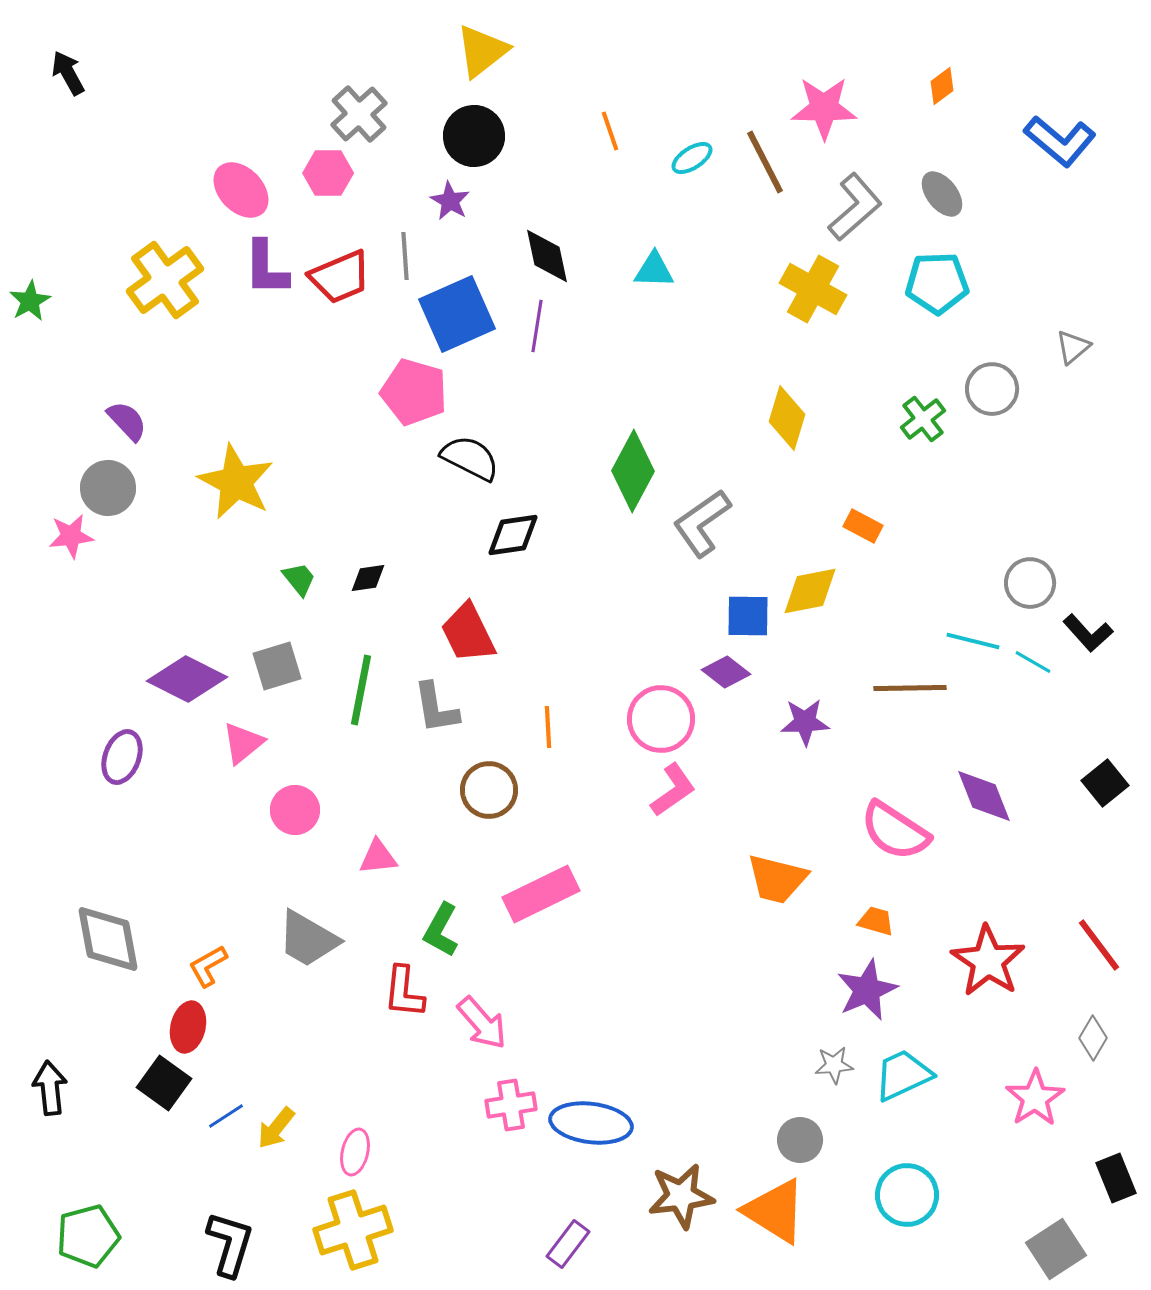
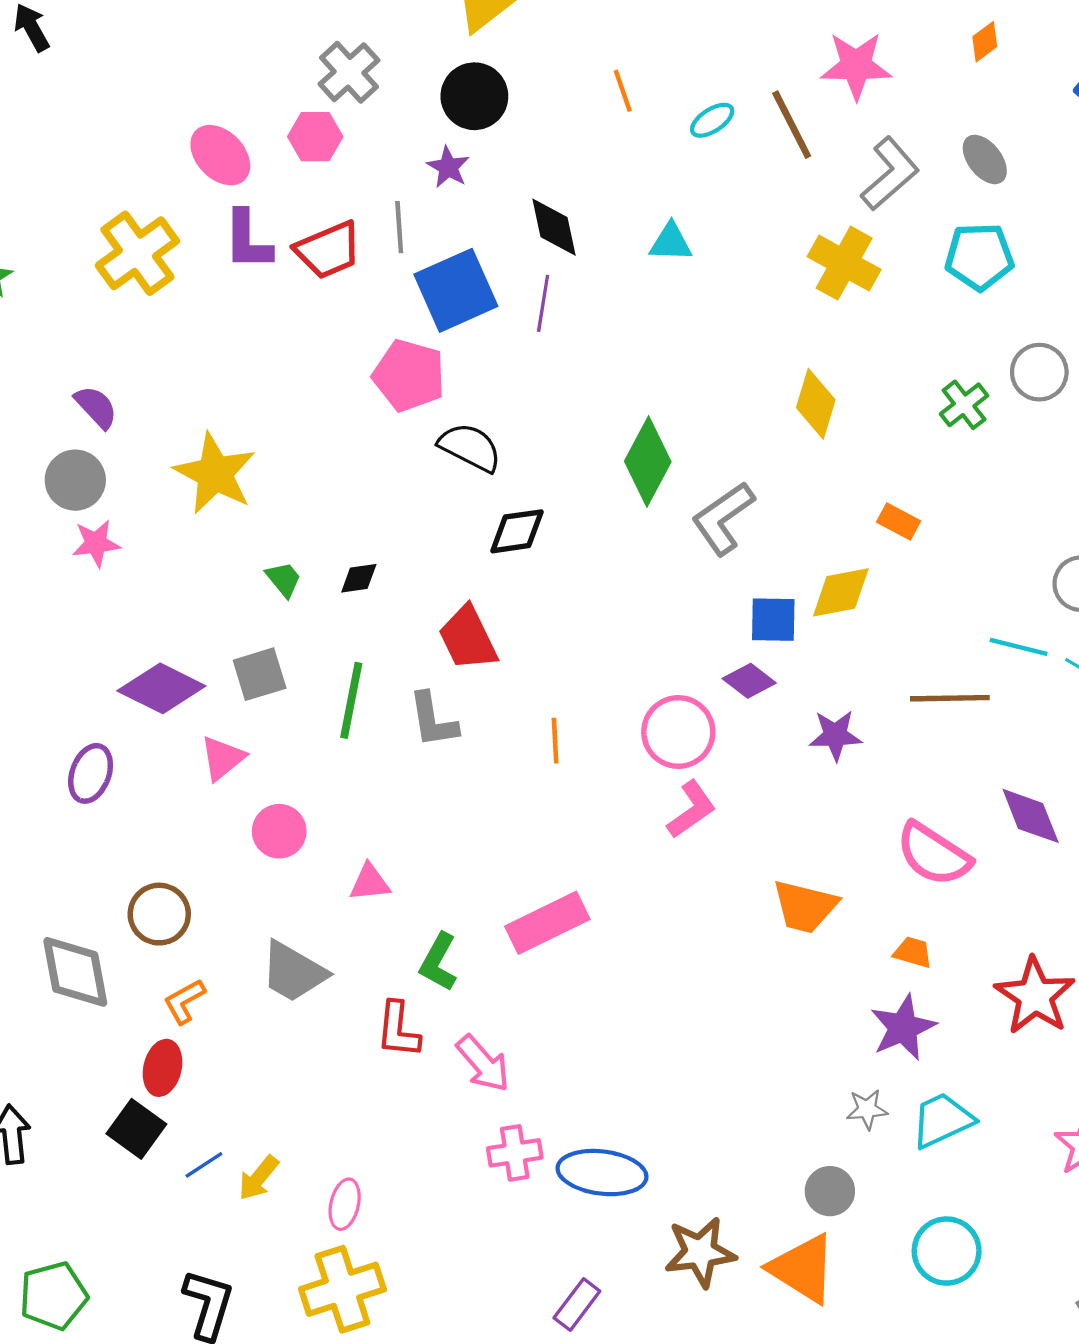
pink star: (71, 536) -> (96, 543), moved
brown circle: (489, 790) -> (159, 914), moved

